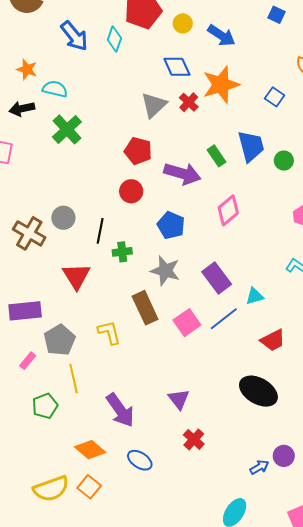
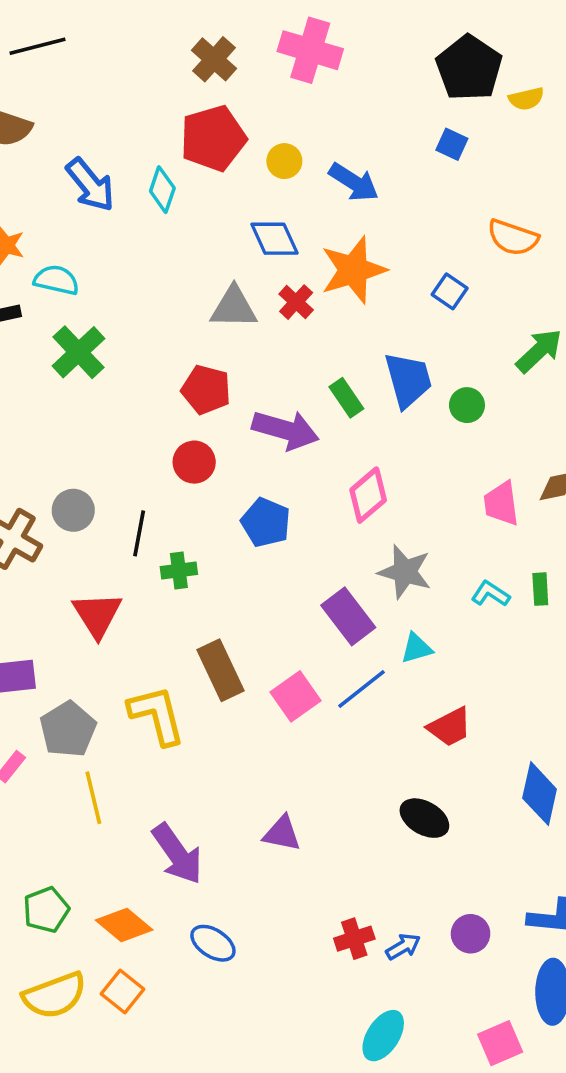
gray triangle: (154, 105) -> (234, 307), turned 44
gray star: (165, 271) -> (405, 572), moved
yellow L-shape: (109, 333) -> (157, 715), size x1.4
black ellipse: (258, 391) -> (424, 818), size x0.7
purple triangle: (179, 399) -> (282, 833), turned -40
green pentagon: (45, 406) -> (46, 910), moved
red cross: (194, 439) -> (354, 939), moved, turned 30
blue arrow: (259, 467) -> (403, 947), moved

